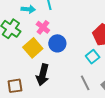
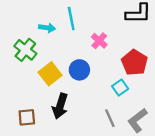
pink cross: (43, 27) -> (99, 41), moved

